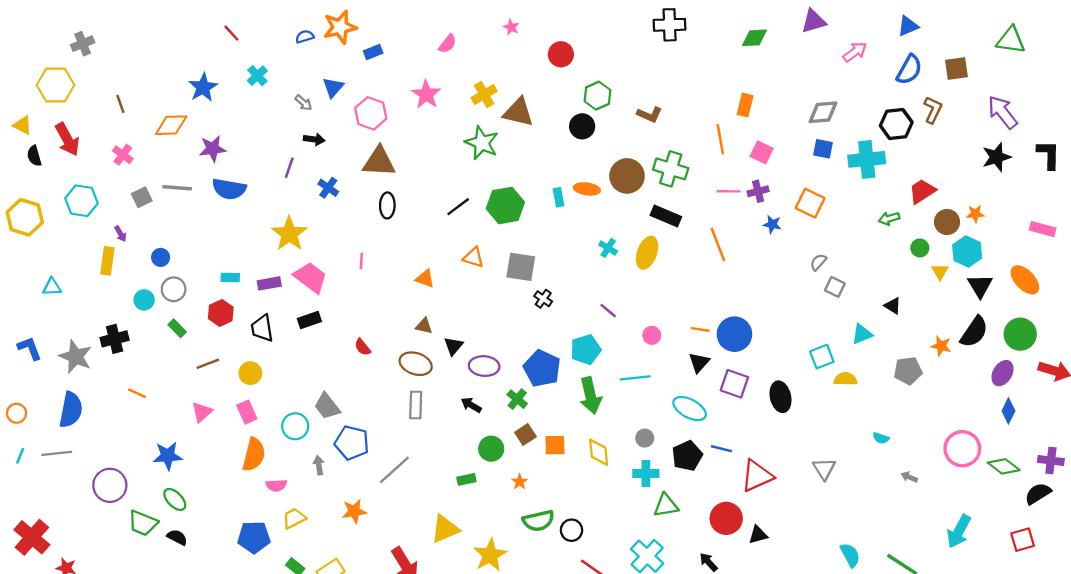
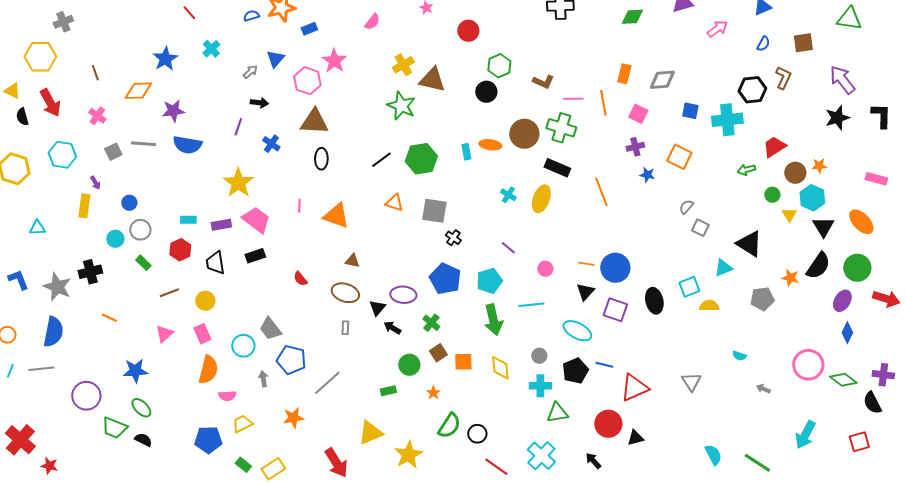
blue semicircle: (909, 70) -> (763, 44), size x0.6
pink star: (426, 94) -> (334, 61), moved
gray arrow: (303, 103) -> (250, 72), turned -84
gray diamond: (823, 112) -> (662, 80), moved
pink line: (729, 191) -> (573, 99), moved
orange triangle: (425, 279) -> (336, 216), moved, size x1.6
black triangle: (893, 306) -> (749, 244), size x1.8
black triangle: (453, 346) -> (377, 308), moved
blue pentagon: (542, 368) -> (445, 279), moved
black ellipse: (781, 397) -> (654, 301), moved
gray rectangle: (416, 405) -> (345, 328), size x0.6
black semicircle: (1038, 494) -> (872, 403), turned -85
green semicircle: (538, 521) -> (449, 426), turned -44

